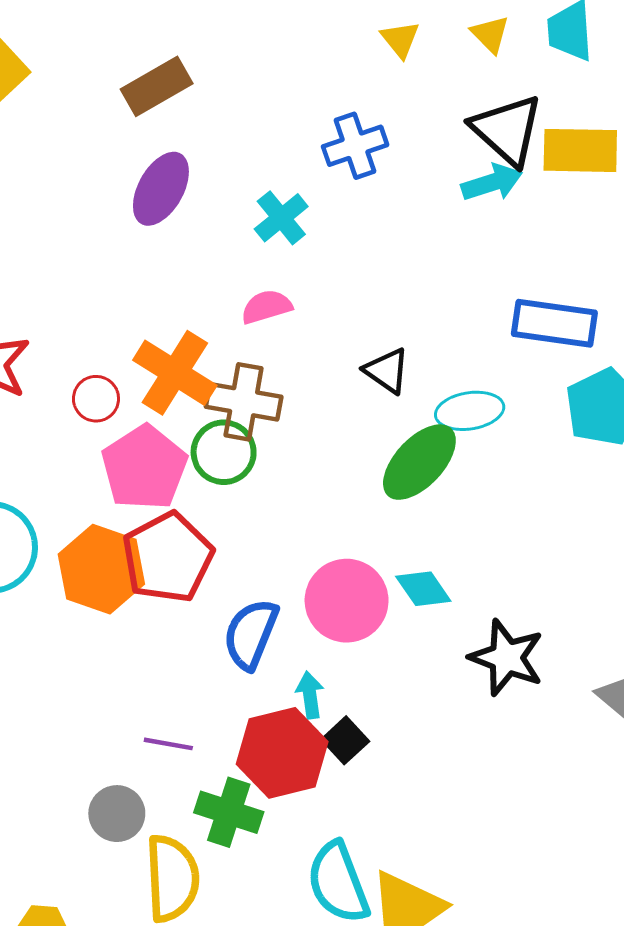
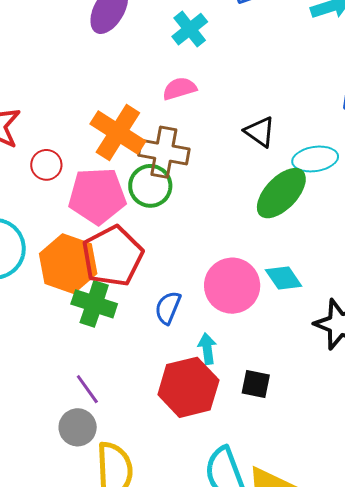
red circle: (96, 399) -> (46, 165), moved
pink pentagon: (144, 468) -> (97, 196), turned 30
blue semicircle: (251, 634) -> (168, 308), size x0.7
black square: (345, 740) -> (256, 384), moved, turned -36
purple line: (168, 744) -> (87, 389), moved, turned 44
green cross: (229, 812) -> (94, 304), moved

